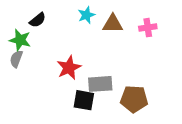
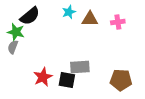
black semicircle: (38, 20) -> (30, 16), size x1.5
red star: (69, 68) -> (43, 77), moved
brown pentagon: (134, 99) -> (121, 80), moved

